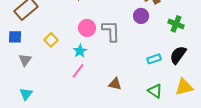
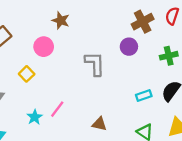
green cross: (176, 24) -> (169, 56), turned -35
pink circle: (87, 28) -> (44, 47), moved
cyan star: (80, 51) -> (35, 117), moved

